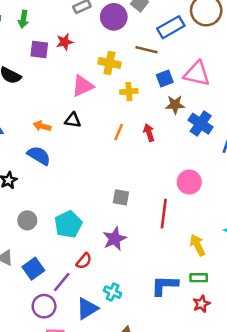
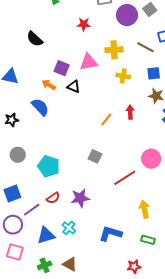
purple square: (39, 50) -> (62, 68), moved
yellow cross: (109, 63) -> (114, 50), turned -30
orange line: (119, 132) -> (106, 119), moved
red line: (164, 214) -> (125, 178), turned 35
cyan pentagon: (68, 224) -> (49, 166), turned 30
purple star: (115, 239) -> (80, 198), moved
green rectangle: (199, 278) -> (148, 240), moved
red star: (201, 304) -> (134, 266), moved

